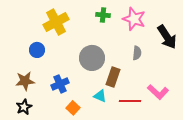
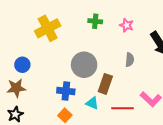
pink star: (134, 19) -> (127, 25), size x0.6
blue circle: (37, 50) -> (22, 65), moved
blue cross: (60, 84) -> (66, 91), moved, turned 30

